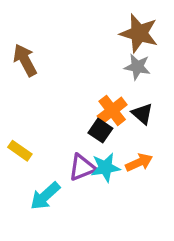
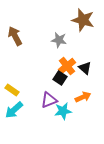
gray star: (137, 67) -> (59, 40), moved
cyan star: (105, 167) -> (63, 111), moved
cyan arrow: (45, 196) -> (14, 110), moved

